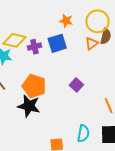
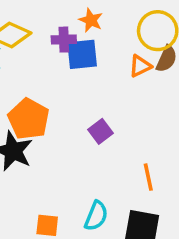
orange star: (66, 21) -> (91, 20), moved
purple cross: (34, 47) -> (64, 40), moved

